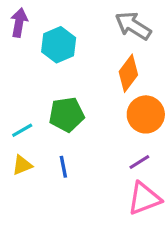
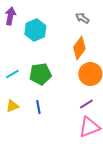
gray arrow: (133, 26) -> (82, 18), size x0.6
cyan line: (22, 130) -> (12, 74), moved

